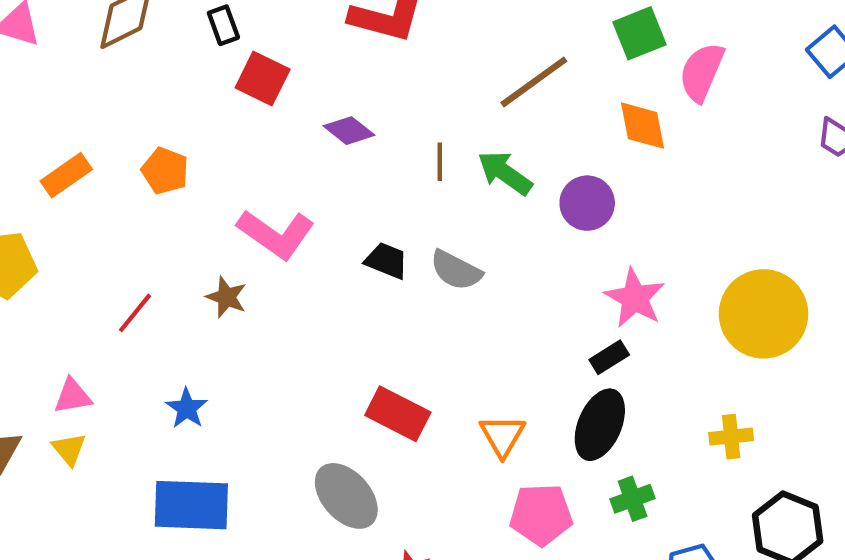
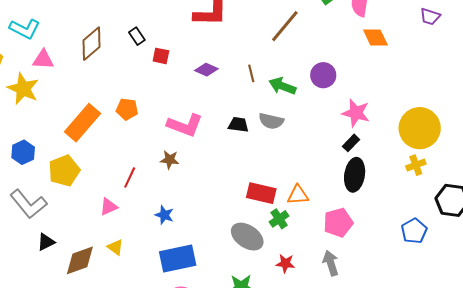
red square: (263, 79) -> (161, 56), size x0.7
orange diamond: (642, 126) -> (375, 37), moved
green arrow: (505, 173) -> (282, 86), moved
orange rectangle: (66, 175) -> (83, 123), size x1.6
yellow circle: (764, 314) -> (420, 128), moved
pink triangle: (73, 396) -> (109, 207), moved
orange triangle: (502, 436) -> (298, 195), moved, turned -50
green cross: (633, 499) -> (279, 219), moved

